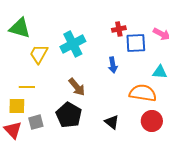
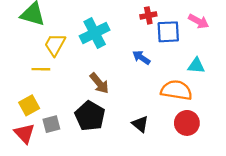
blue arrow: (113, 65) -> (141, 58), turned 133
yellow line: (27, 87) -> (41, 69), moved
yellow square: (17, 106) -> (29, 105), turned -30

